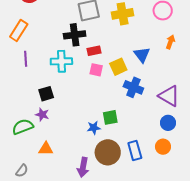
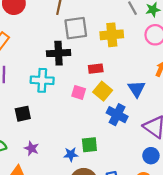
red rectangle: (94, 51) -> (96, 69), moved
blue triangle: (142, 55) -> (137, 89), moved
yellow square: (118, 67) -> (103, 91), turned -30
purple star: (42, 115) -> (32, 148), moved

